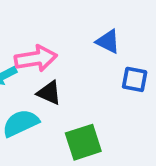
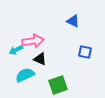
blue triangle: (108, 41) -> (73, 21), moved

